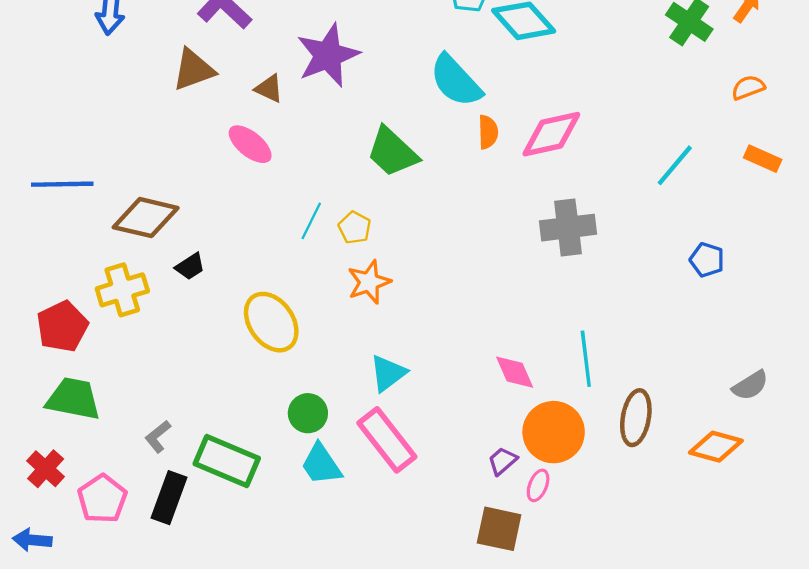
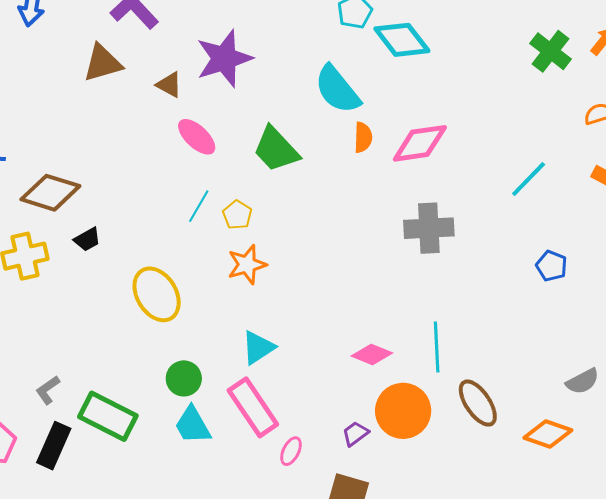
pink ellipse: (250, 144) -> (197, 137), moved
pink diamond: (515, 372) -> (372, 355), turned -48
brown ellipse: (636, 418) -> (478, 403), turned -48
pink ellipse: (538, 485) -> (291, 451), moved

